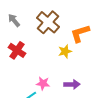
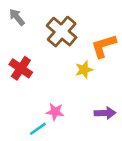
gray arrow: (14, 20) -> (17, 17), moved
purple arrow: (72, 84) -> (105, 113), moved

